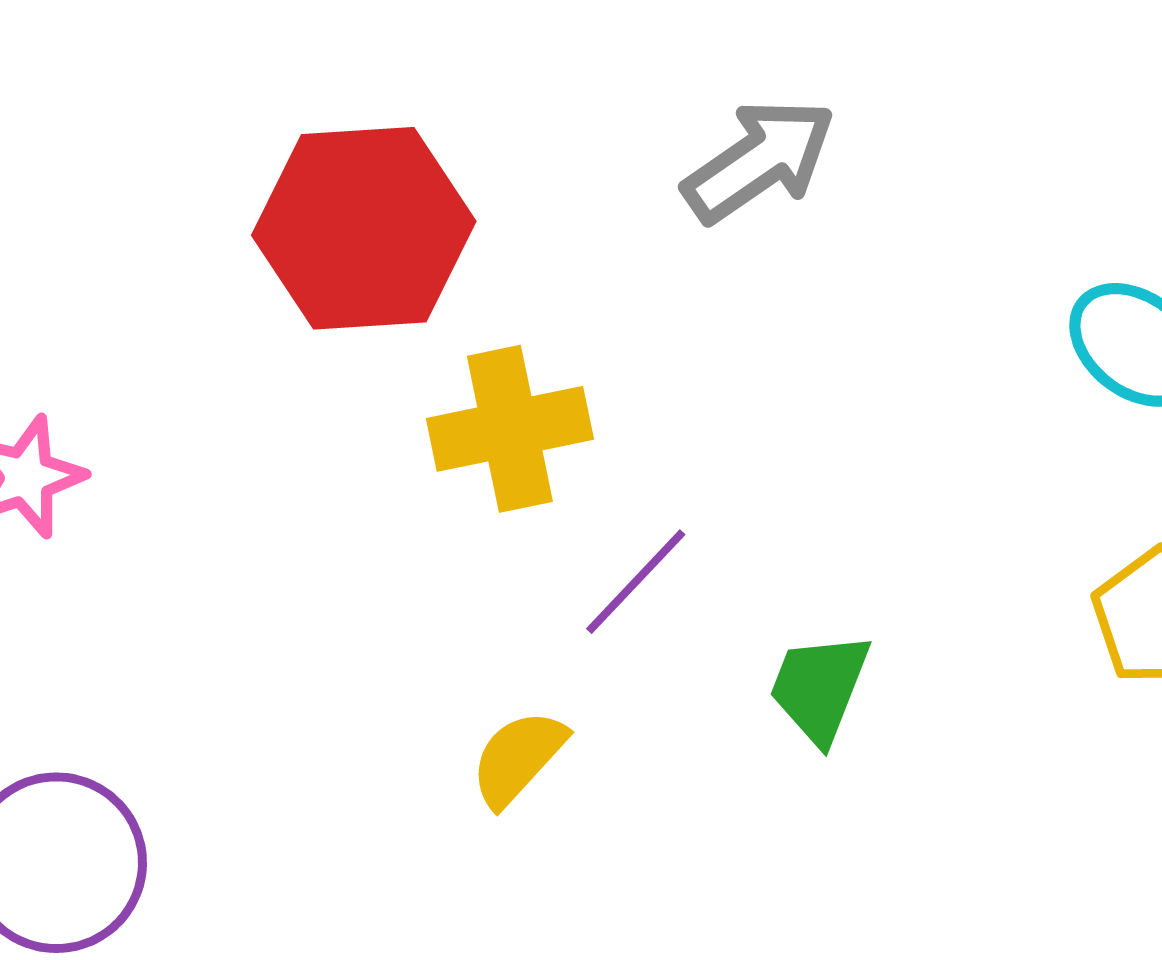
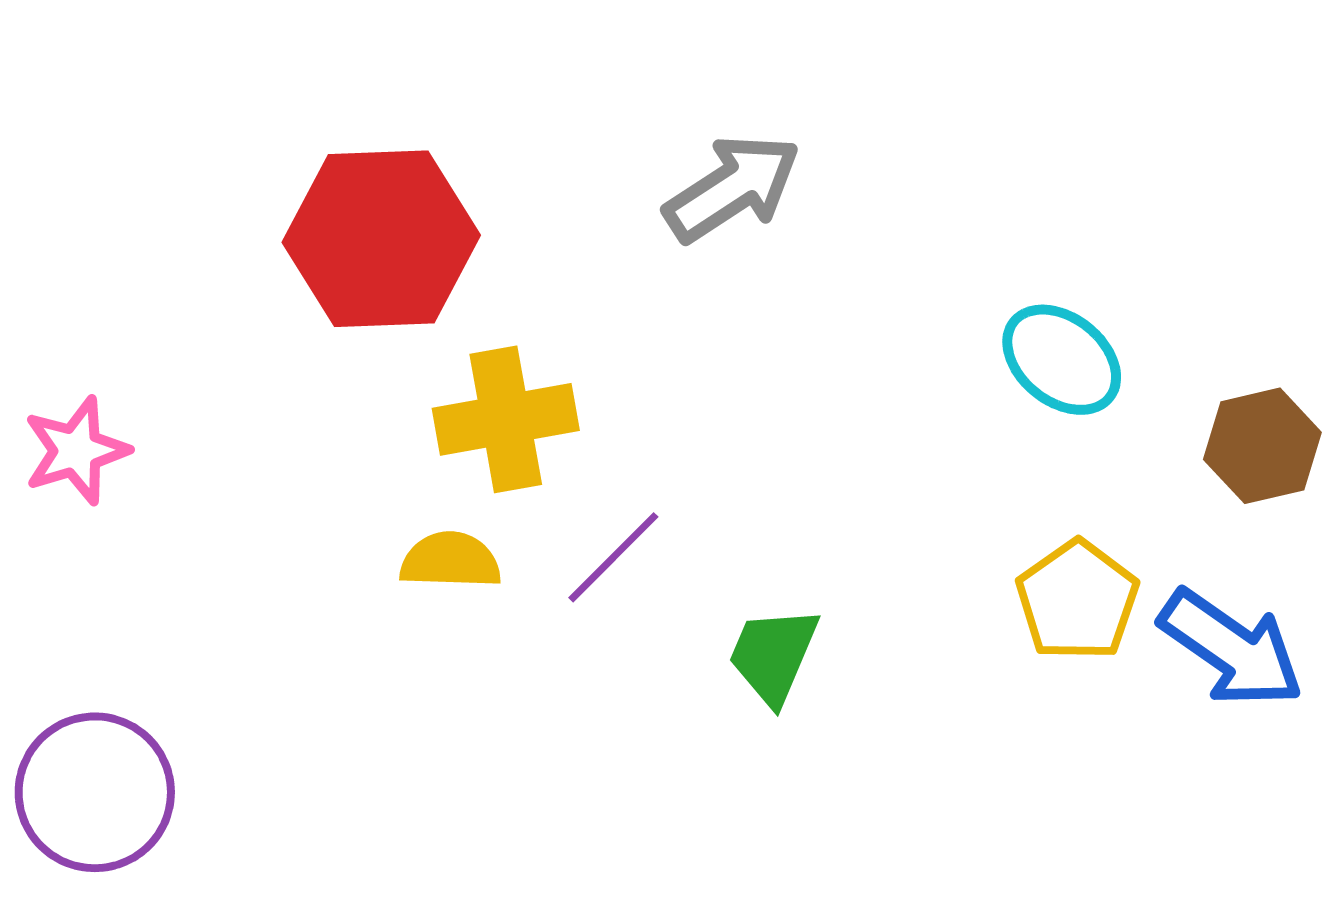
yellow semicircle: (518, 758) -> (450, 560), moved, turned 48

